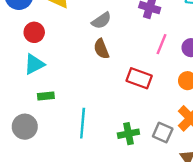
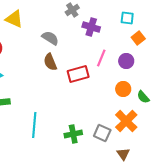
gray semicircle: (101, 21) -> (50, 38), turned -114
red rectangle: (139, 78) -> (78, 74), moved, turned -35

